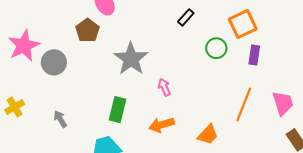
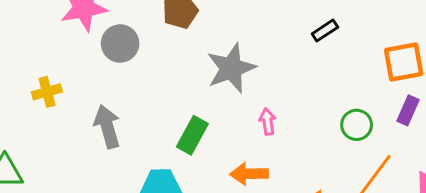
green circle: (216, 48) -> (357, 125), moved
gray arrow: (60, 119) -> (107, 127), size x1.6

